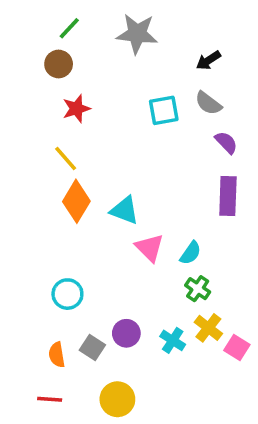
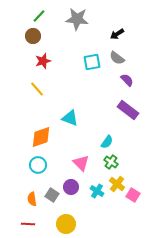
purple rectangle: (228, 196) -> (128, 110), turned -55
orange diamond: (76, 201) -> (41, 137), moved, turned 40
pink triangle: (150, 248) -> (81, 163), moved

